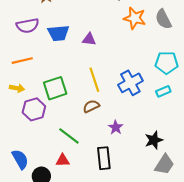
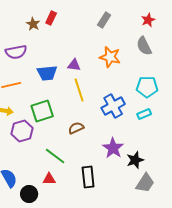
orange star: (135, 18) -> (110, 57), moved
blue trapezoid: (58, 33) -> (47, 73), moved
yellow line: (94, 80) -> (79, 90), moved
purple star: (116, 127) -> (113, 148), moved, size x1.5

